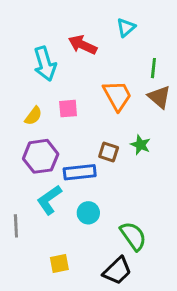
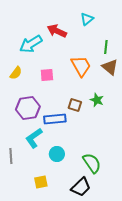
cyan arrow: (45, 64) -> (31, 44), turned 75
yellow semicircle: (33, 116) -> (16, 73), moved
cyan circle: (88, 213) -> (57, 154), moved

